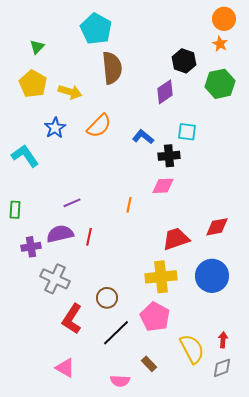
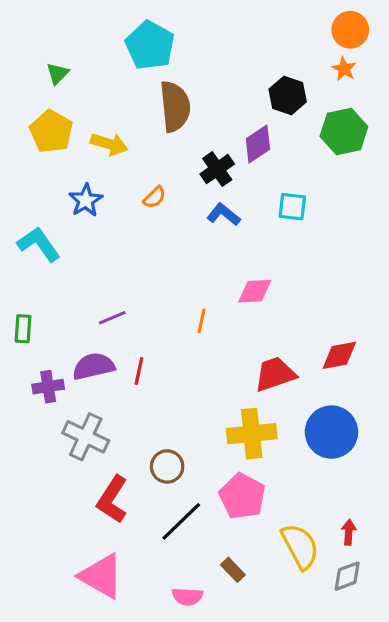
orange semicircle: (99, 126) -> (155, 197), size x0.6
black cross: (169, 156) -> (217, 169), moved, turned -30
pink triangle: (65, 368) -> (101, 576), size x1.5

